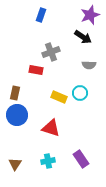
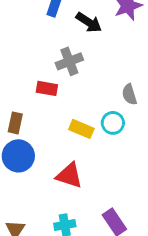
black arrow: (83, 37) -> (89, 22), moved
gray semicircle: (89, 65) -> (129, 94), moved, turned 72

